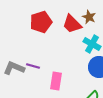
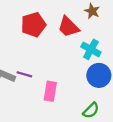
brown star: (89, 17) -> (92, 11), moved

